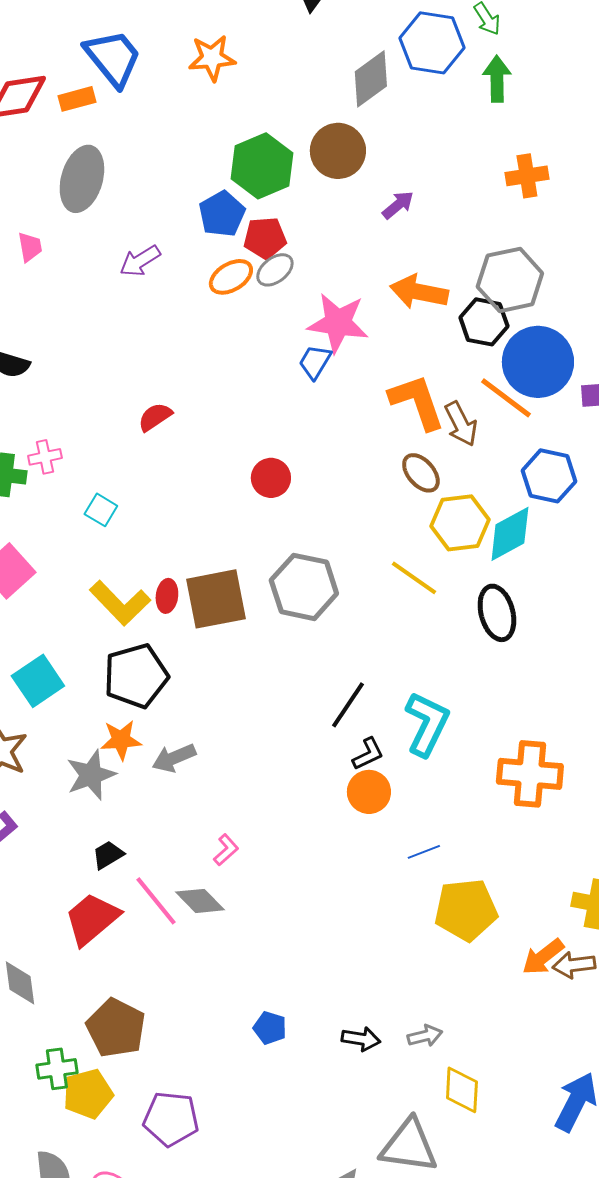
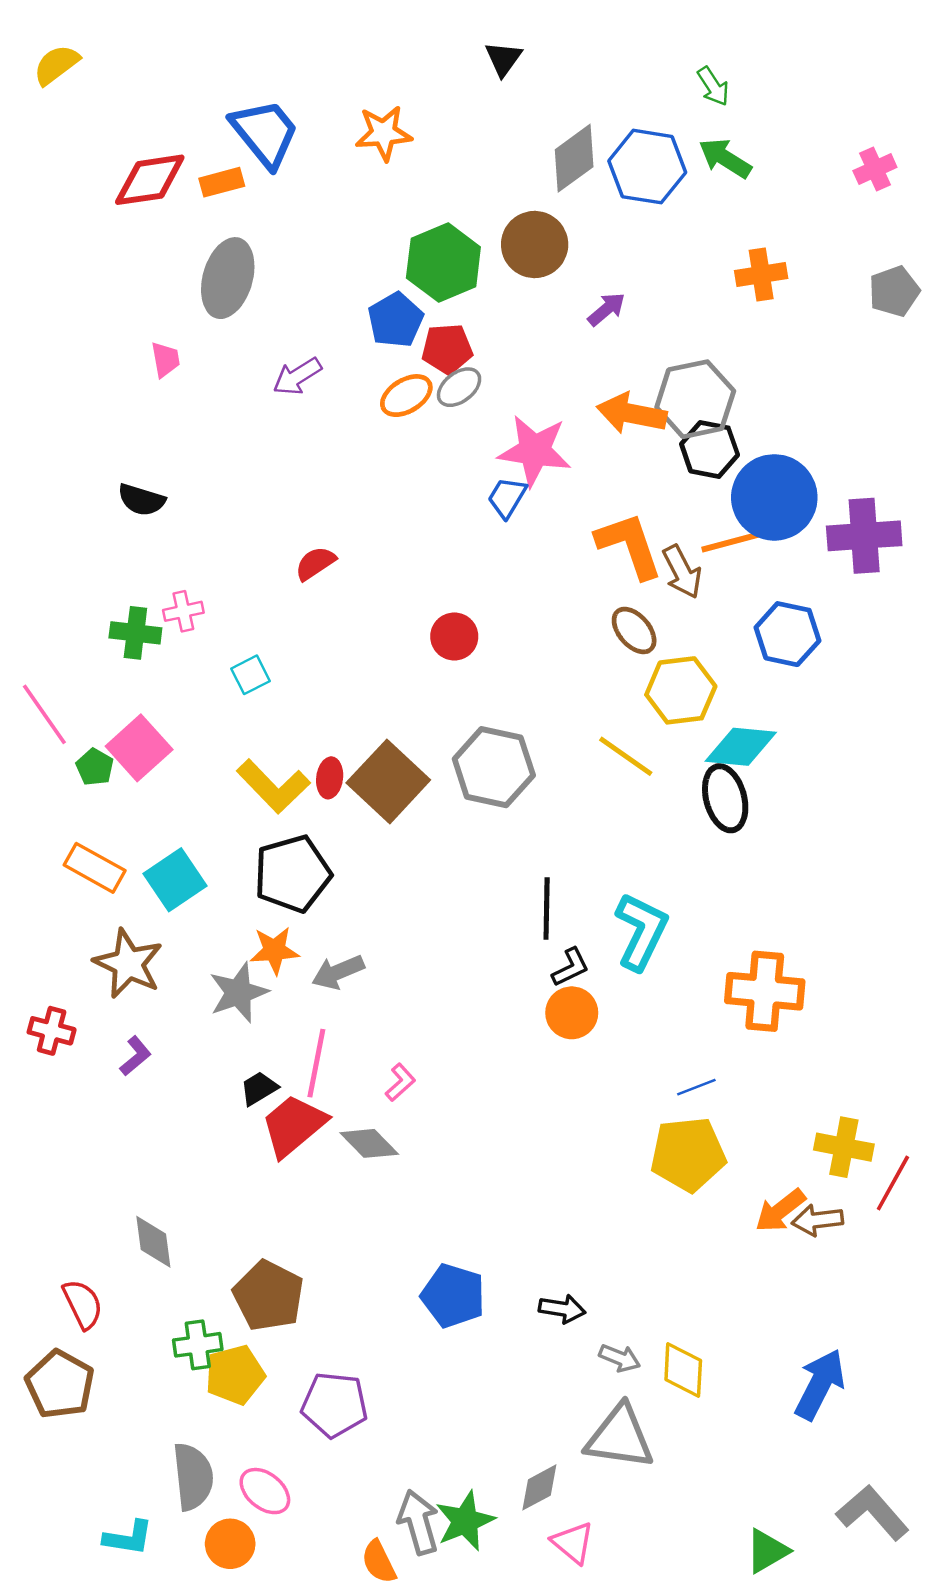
blue hexagon: (432, 43) -> (647, 167), moved
green arrow: (497, 79) -> (725, 158), turned -57
gray hexagon: (510, 280) -> (695, 399), moved
orange line: (506, 398) -> (736, 541), turned -52
cyan square: (101, 510) -> (251, 675), turned 32
cyan diamond: (510, 534) -> (741, 747), moved, turned 34
brown square: (216, 599) -> (388, 781), turned -36
black line: (348, 705) -> (547, 909), turned -33
blue line: (424, 852) -> (696, 1087), moved
pink line: (156, 901) -> (316, 1063), moved, turned 50
red trapezoid: (92, 919) -> (294, 1125), moved
blue pentagon: (270, 1028) -> (453, 1296), size x1.6
gray arrow: (425, 1036) -> (620, 1358), moved, turned 36

